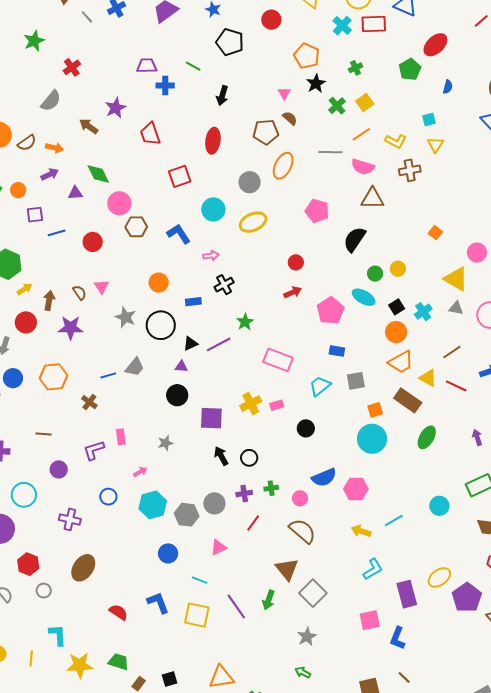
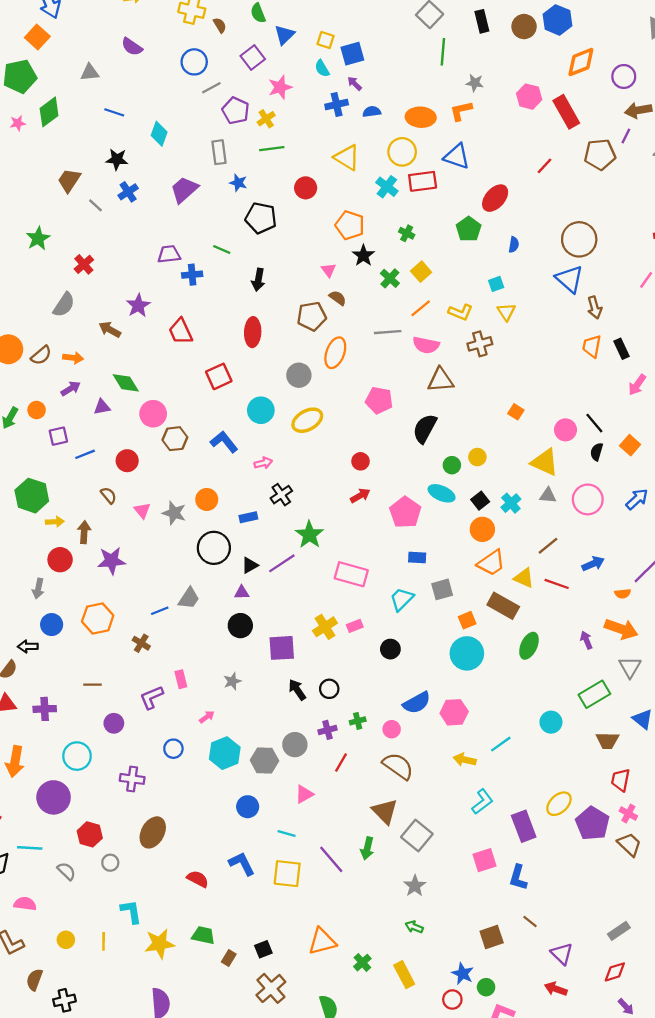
green cross: (355, 68) -> (407, 233), turned -32
yellow arrow: (24, 289) -> (55, 522), turned 35
brown semicircle: (80, 293) -> (109, 495), moved
gray star: (126, 317) -> (174, 513), moved
green star: (245, 322) -> (309, 535), size x1.4

